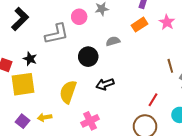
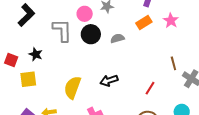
gray L-shape: (57, 34) -> (62, 30), turned -80
black circle: (88, 57) -> (91, 34), moved
yellow square: (23, 84) -> (28, 79), size x0.7
red line: (153, 100) -> (150, 88), moved

